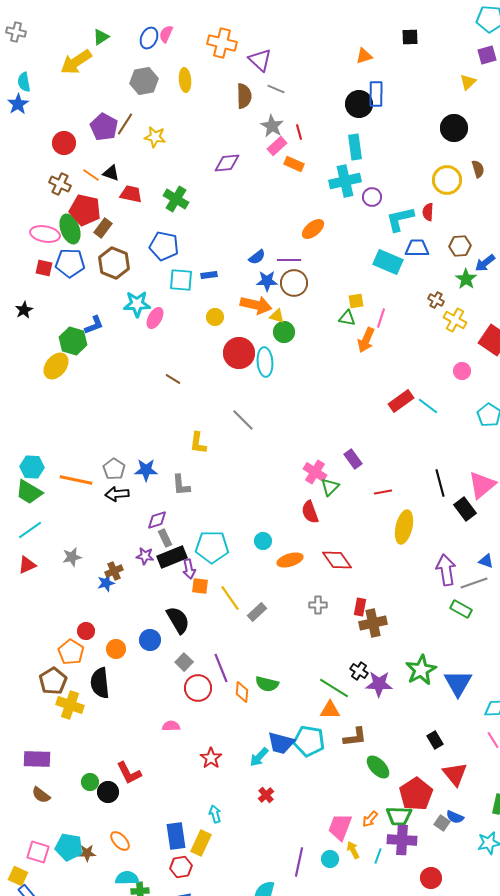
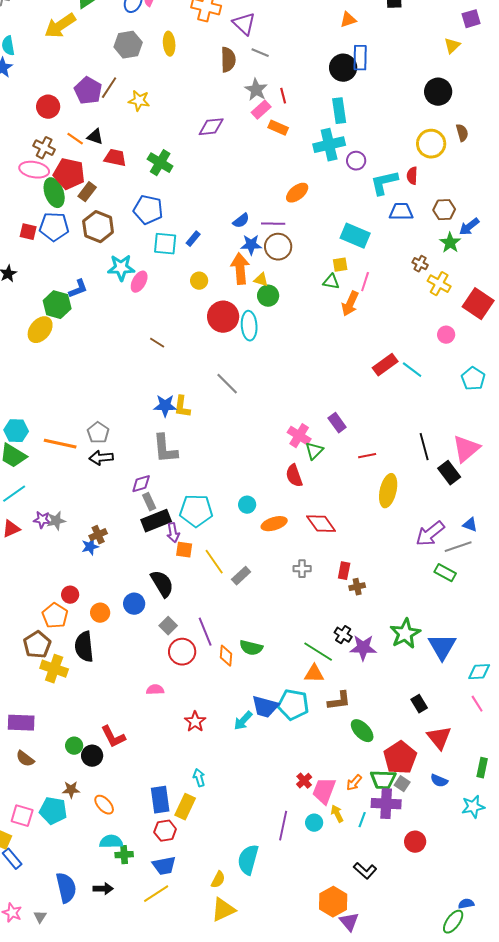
pink ellipse: (45, 234) -> (34, 170), moved
cyan rectangle: (388, 262) -> (355, 236), moved
blue rectangle: (209, 275) -> (193, 239), turned -42
orange arrow: (256, 305) -> (240, 269), turned -108
blue star: (146, 470) -> (165, 406), moved
gray L-shape: (181, 485) -> (165, 449), size x1.4
purple star: (145, 556) -> (42, 520), moved
purple arrow: (446, 570) -> (430, 534), turned -120
brown cross: (373, 623) -> (357, 587), size x0.6
red cross: (266, 795) -> (304, 781), moved
gray square: (442, 823) -> (402, 784), moved
brown star: (87, 853) -> (71, 790), moved

